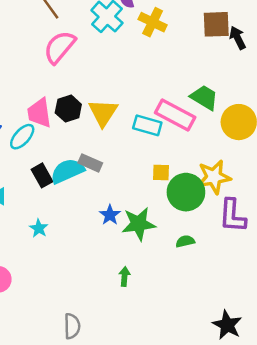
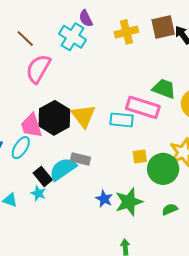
yellow cross: (153, 22) -> (126, 32), moved, turned -30
black hexagon: (68, 109) -> (54, 118), size x1.5
cyan star: (39, 228) -> (38, 193), moved

